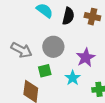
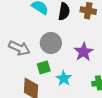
cyan star: (73, 78) -> (64, 78), moved

